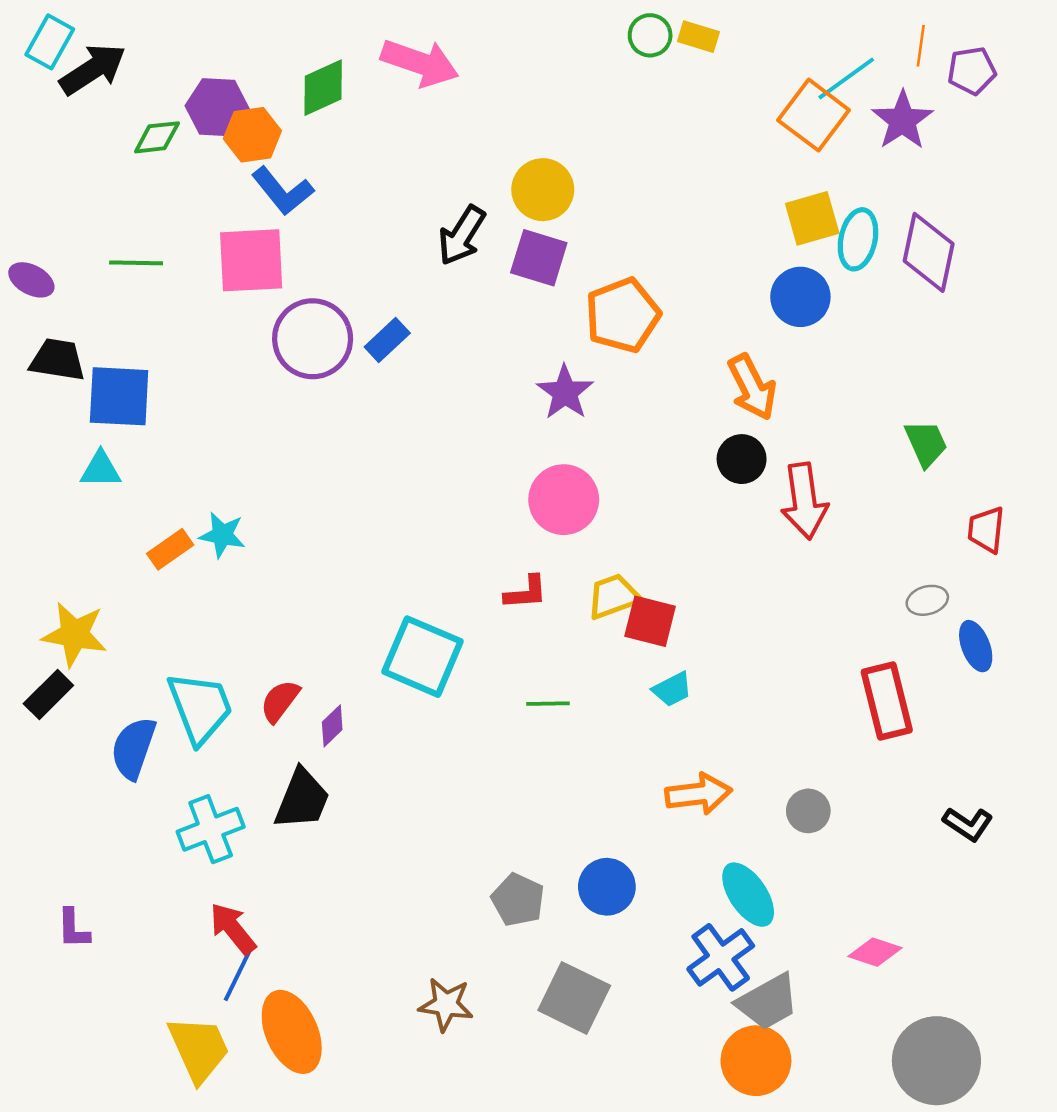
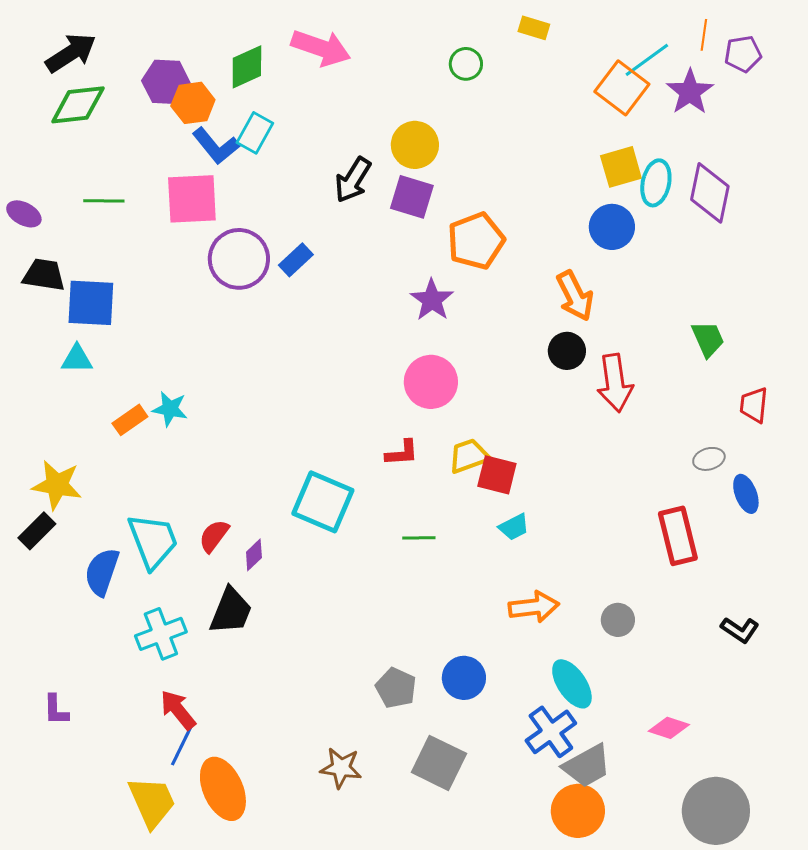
green circle: (650, 35) -> (466, 64), moved
cyan rectangle: (50, 42) -> (255, 133), moved
green diamond: (157, 137) -> (78, 105), moved, size x1.5

